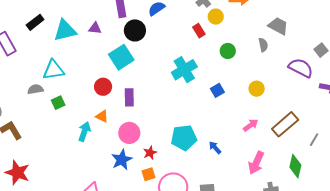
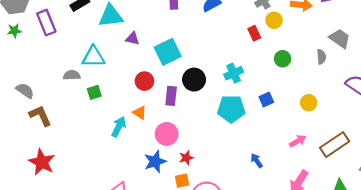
purple triangle: (95, 28) -> (132, 39), moved
black circle: (135, 30) -> (194, 80), moved
cyan cross: (184, 70) -> (234, 73), size x0.7
cyan pentagon: (184, 138) -> (231, 109), moved

